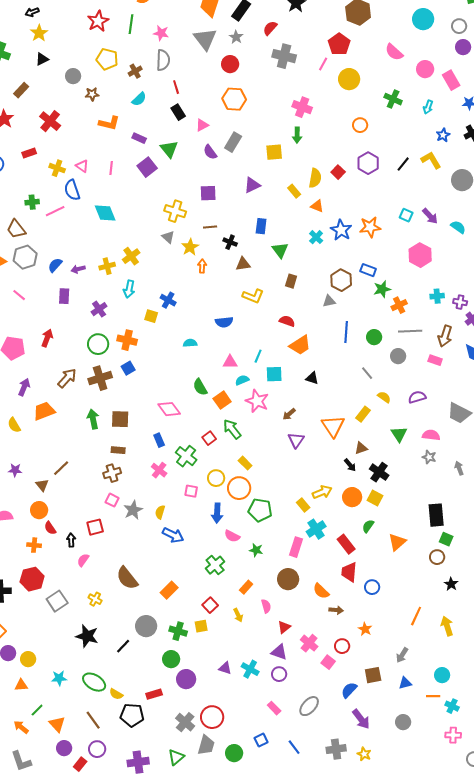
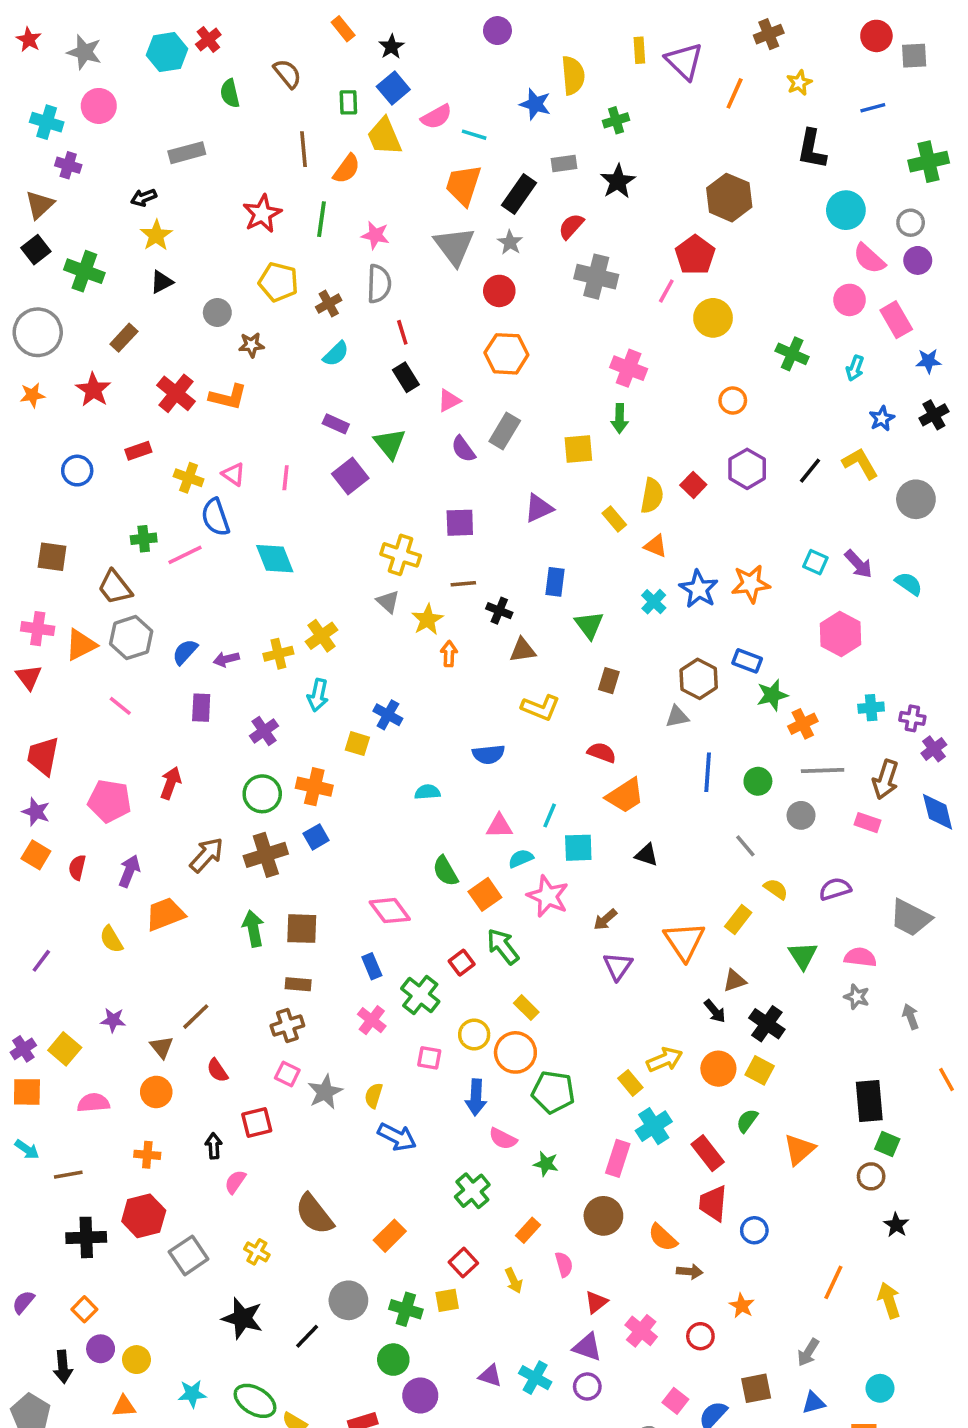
pink semicircle: (394, 52) -> (869, 259), moved
orange L-shape: (109, 123) -> (228, 397), moved
red semicircle: (50, 528) -> (217, 1070), moved
pink square: (328, 662) -> (675, 1401), moved

